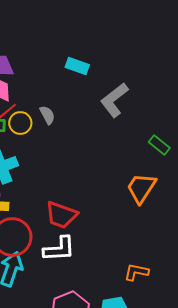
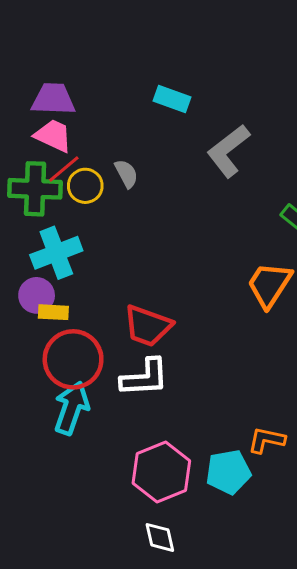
orange L-shape: (136, 272) -> (266, 440), moved

